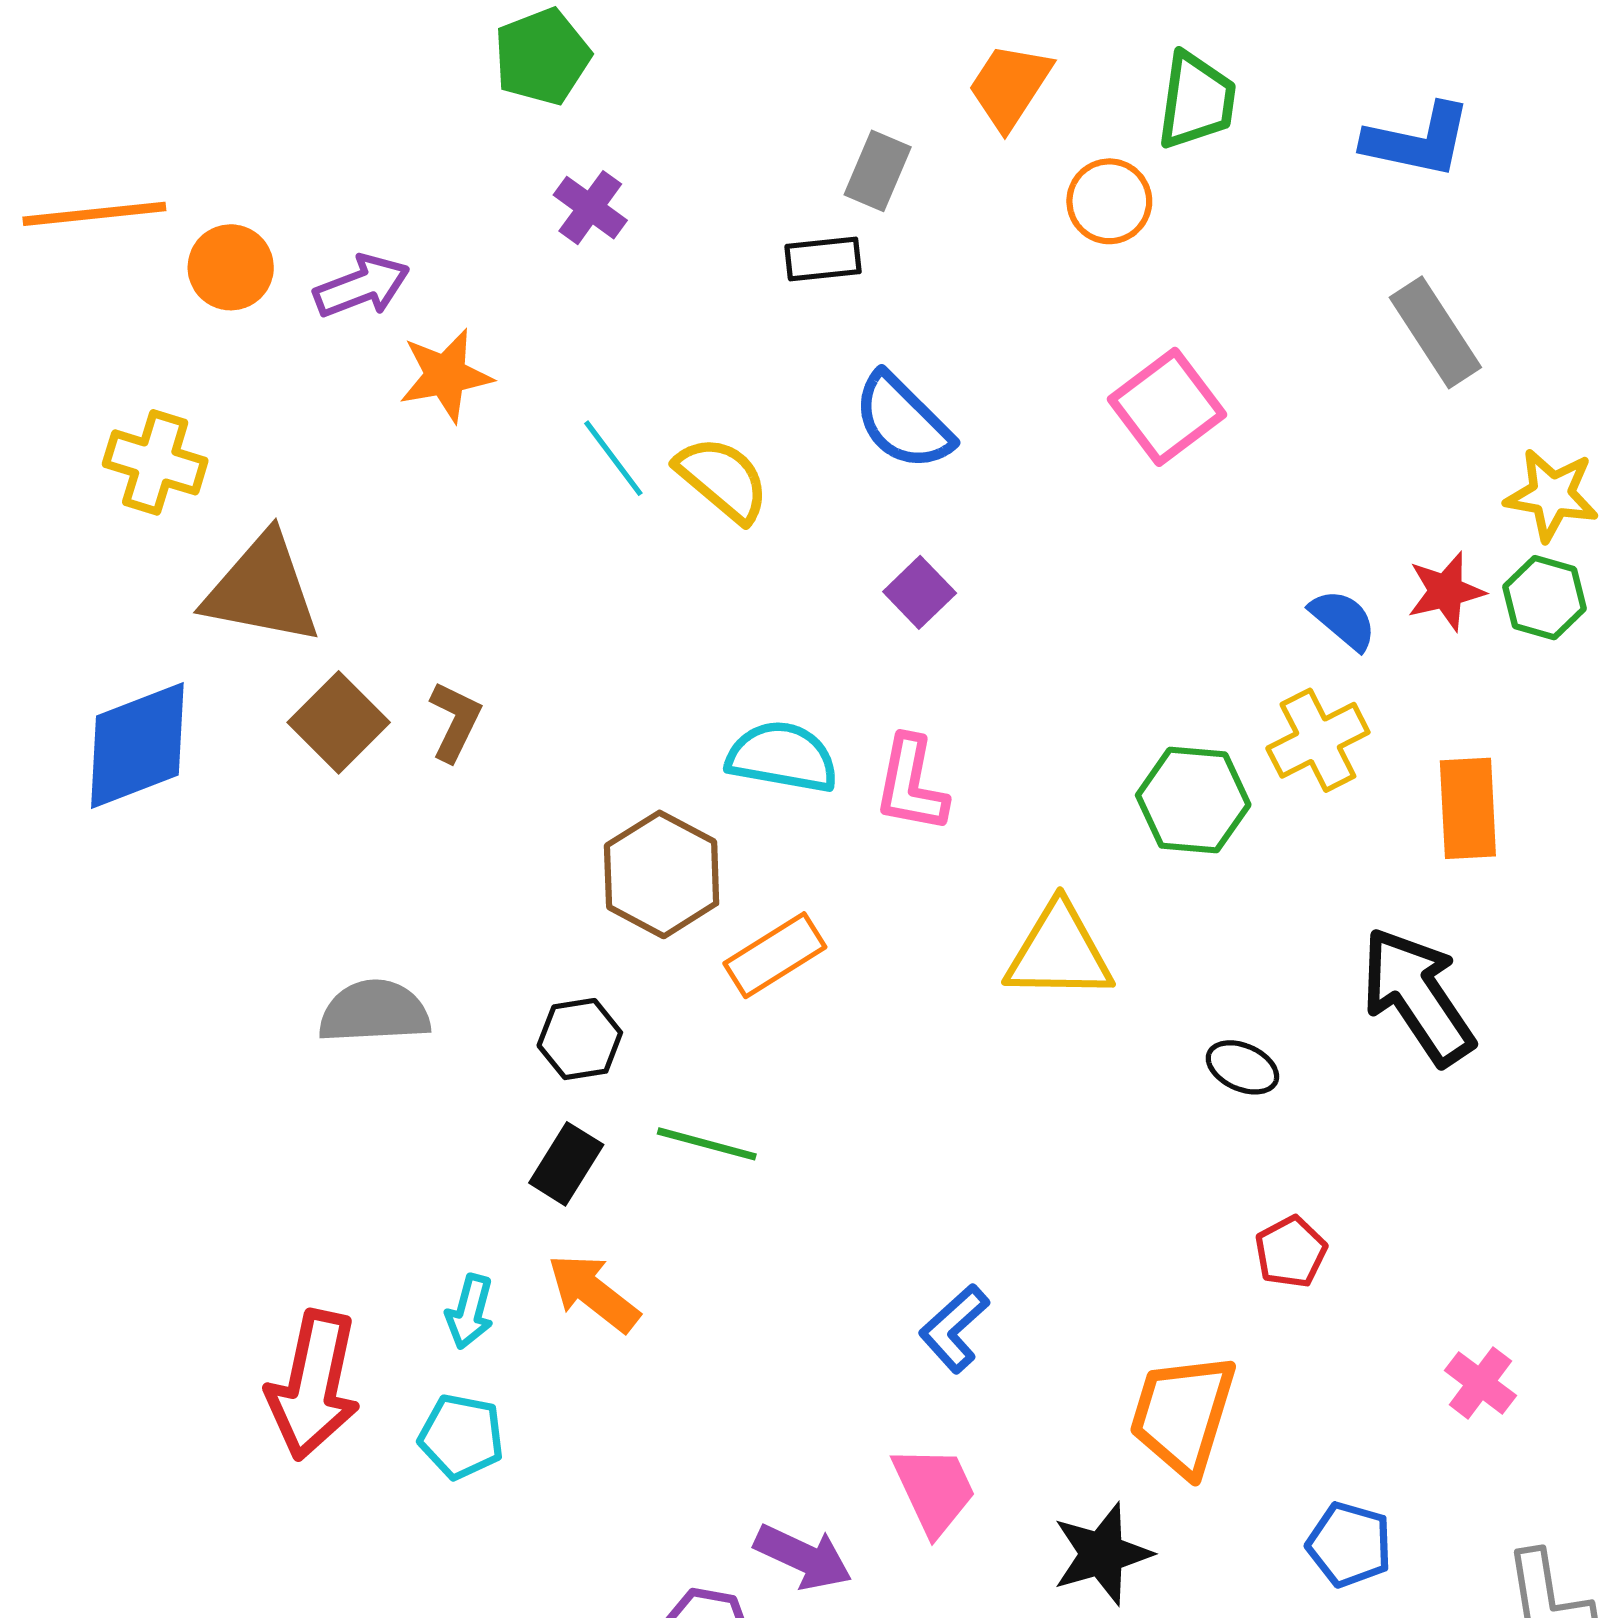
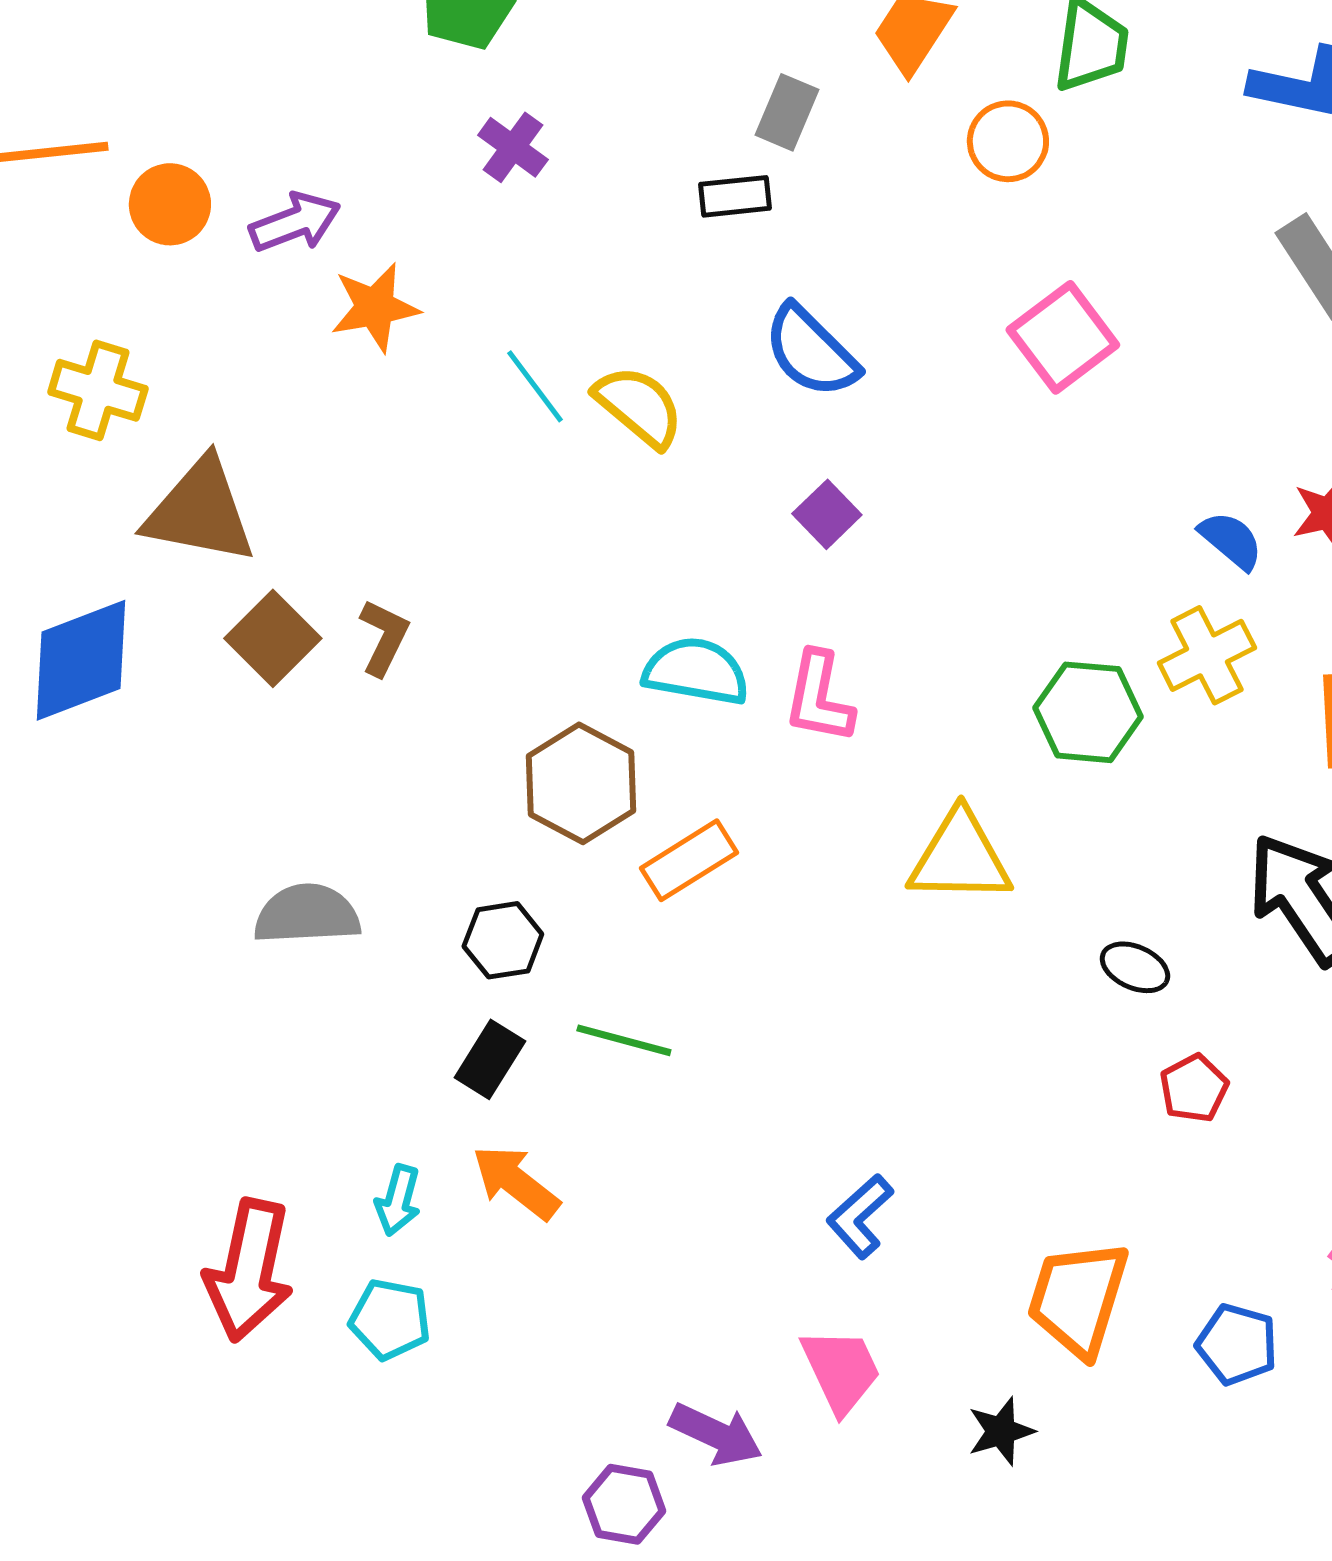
red pentagon: (1291, 1252) -> (1194, 1088), moved
blue pentagon: (1349, 1544) -> (1237, 1344), moved
black star: (1102, 1554) -> (1001, 1431), size x0.7

